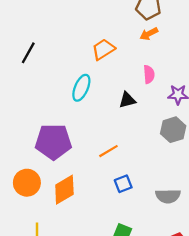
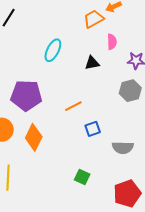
orange trapezoid: (103, 49) -> (94, 19), moved
blue square: (123, 184) -> (93, 129), moved
orange diamond: (64, 190) -> (34, 137), turned -36

